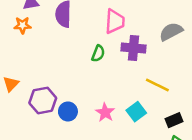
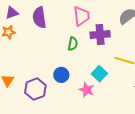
blue circle: (68, 112) -> (61, 75), moved
cyan square: (136, 112) -> (99, 74), moved

